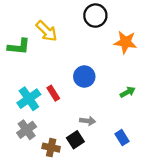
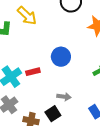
red rectangle: (53, 93) -> (33, 72), turned -72

